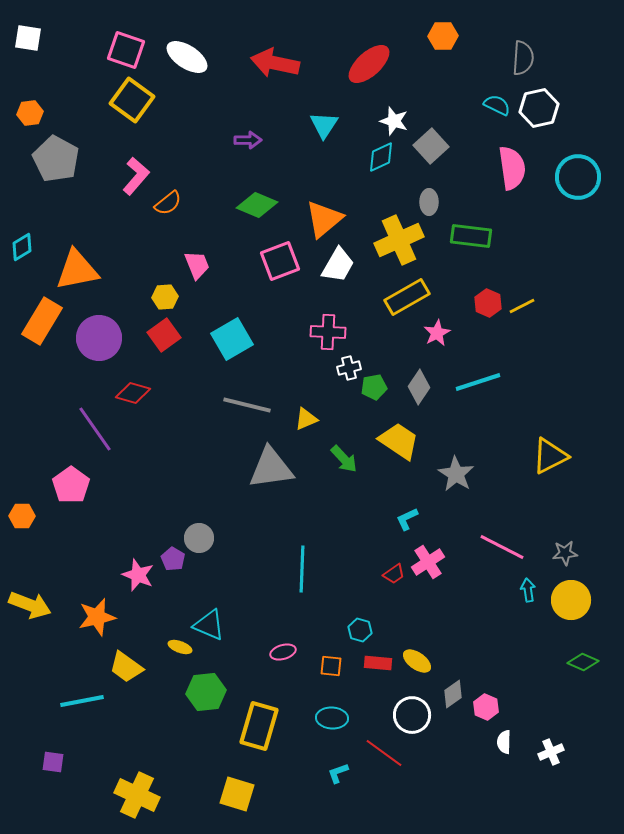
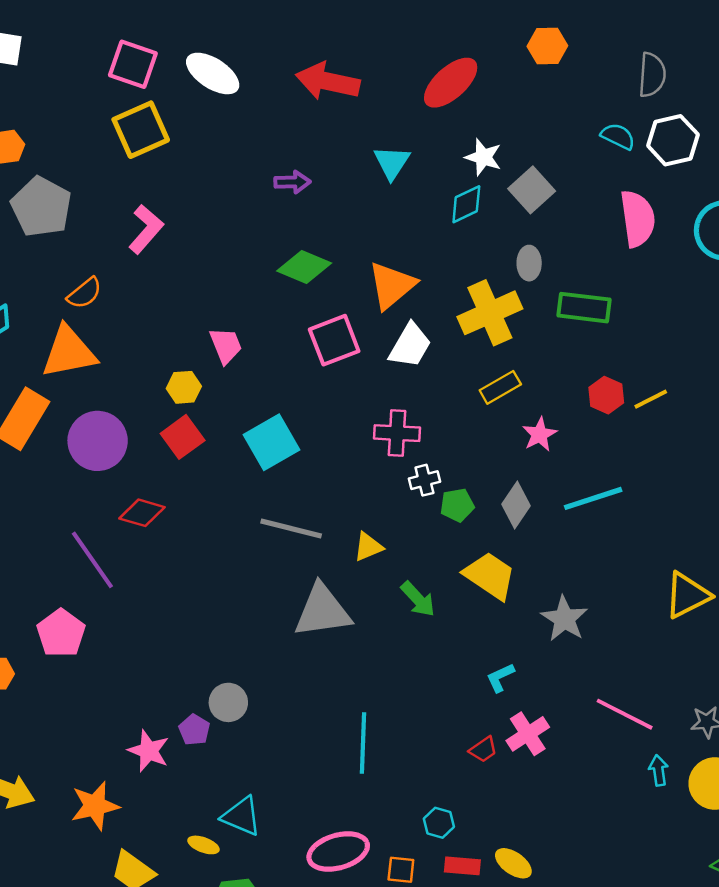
yellow square: (132, 100) -> (141, 130), turned 30
orange semicircle: (168, 203) -> (84, 293), moved
yellow rectangle: (407, 297) -> (500, 387), size x0.7
pink ellipse: (283, 652) -> (338, 851), size x1.8

